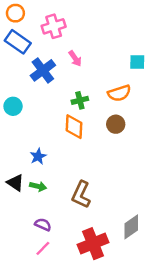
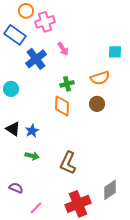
orange circle: (15, 13) -> (26, 11), moved
black triangle: (15, 183) -> (13, 129), moved
purple semicircle: (43, 224) -> (16, 188), moved

